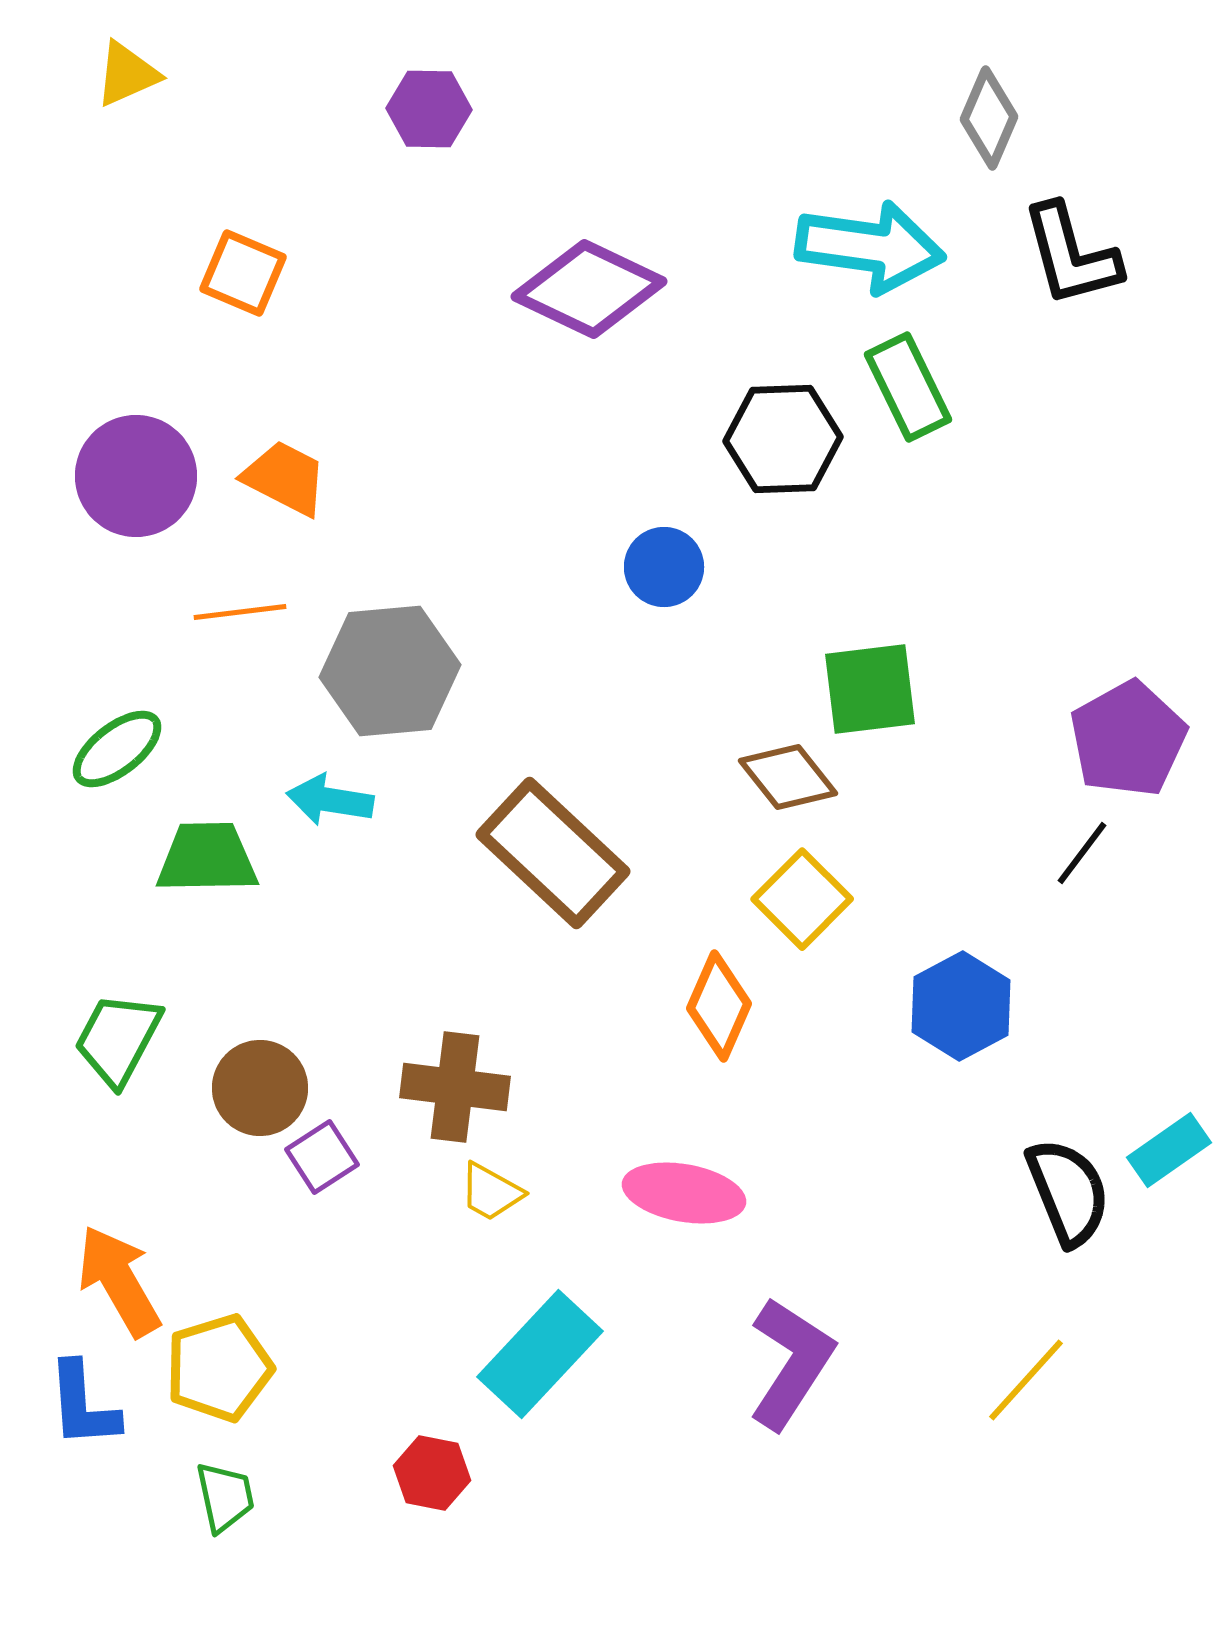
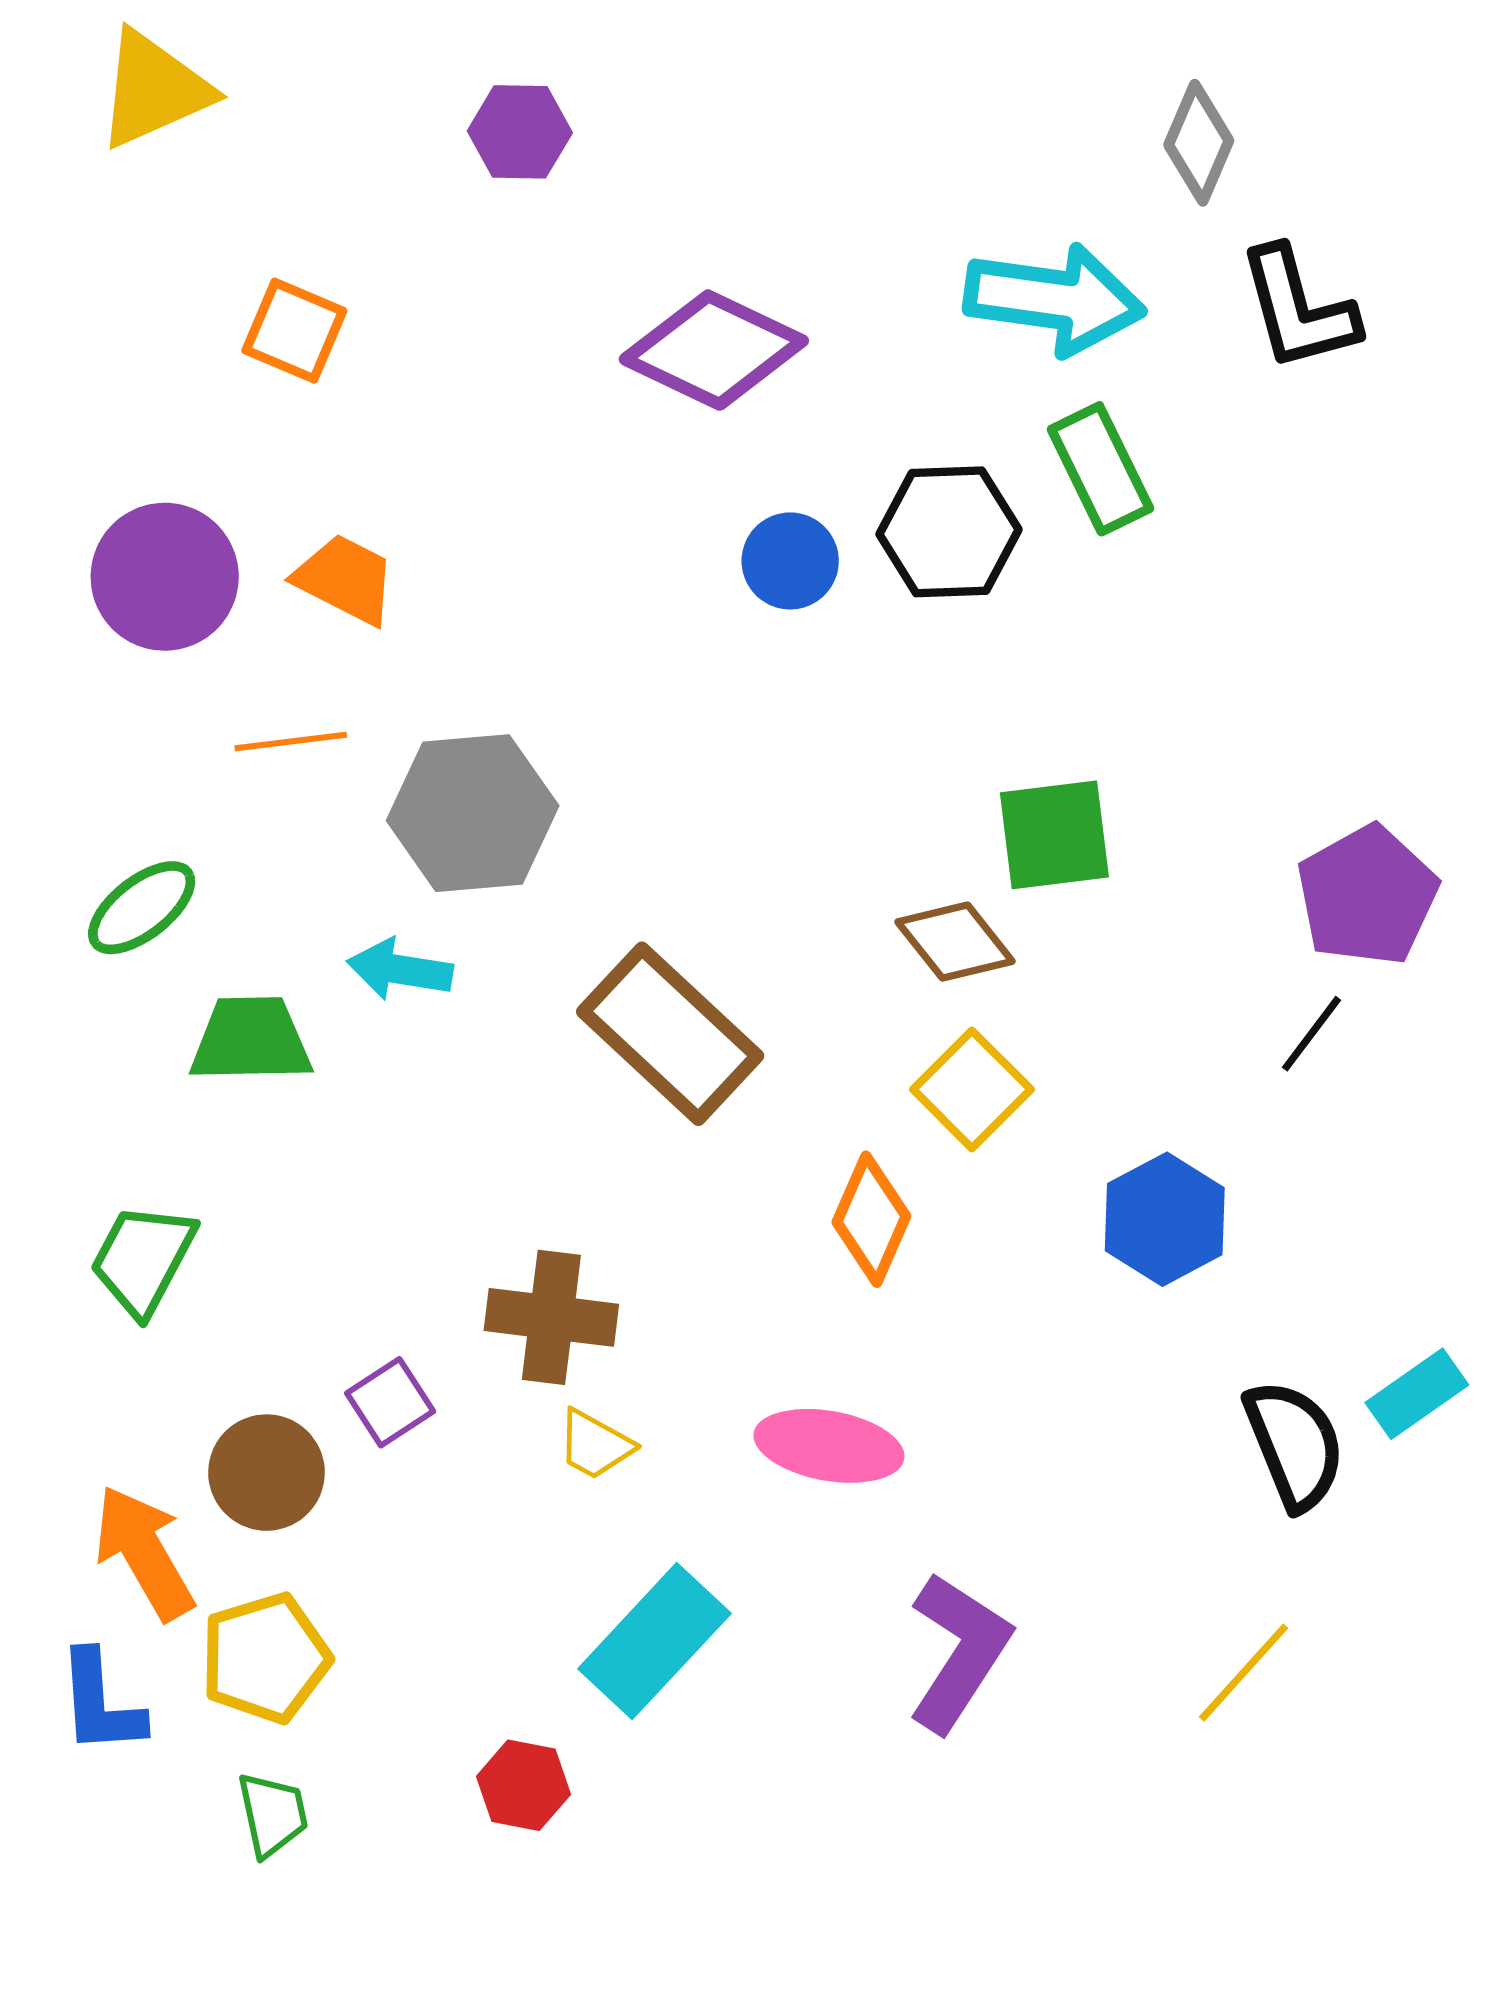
yellow triangle: (127, 74) -> (154, 89), size x1.5
blue circle: (664, 567) -> (790, 561), moved
brown circle: (260, 1088) -> (266, 1473), moved

